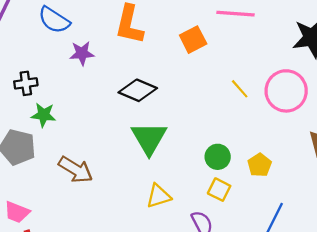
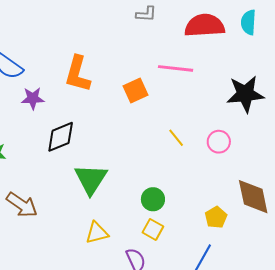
black diamond: (138, 90) -> (61, 137), moved, turned -48
pink circle: (286, 91) -> (219, 142), size x0.6
yellow pentagon: (259, 165) -> (216, 217), moved

